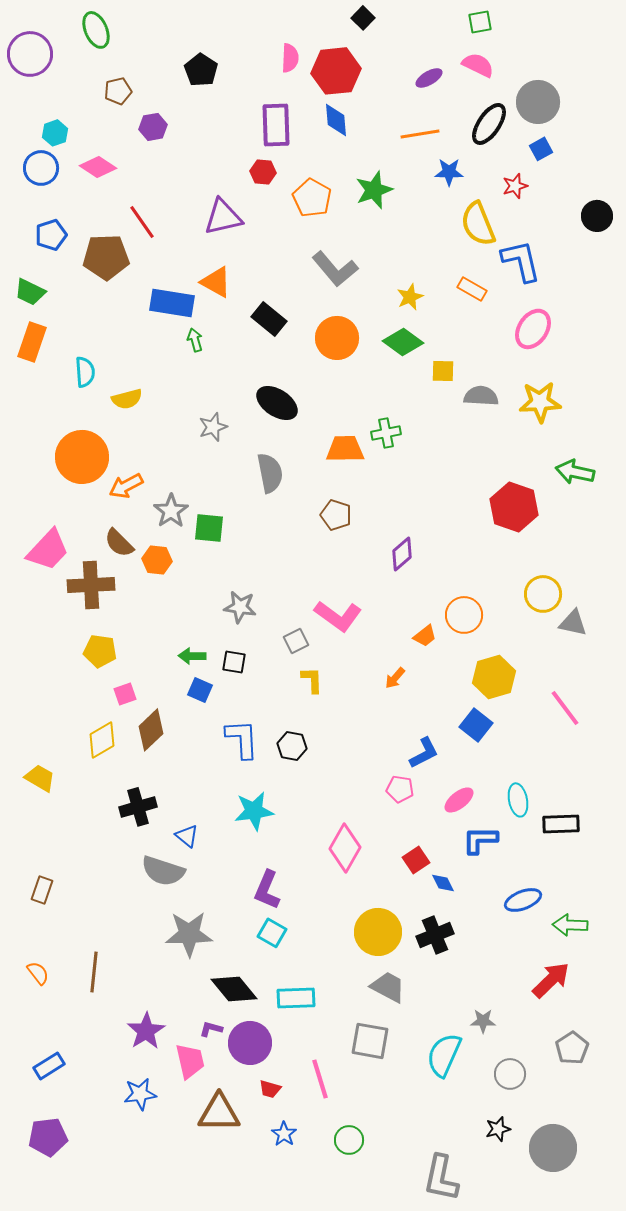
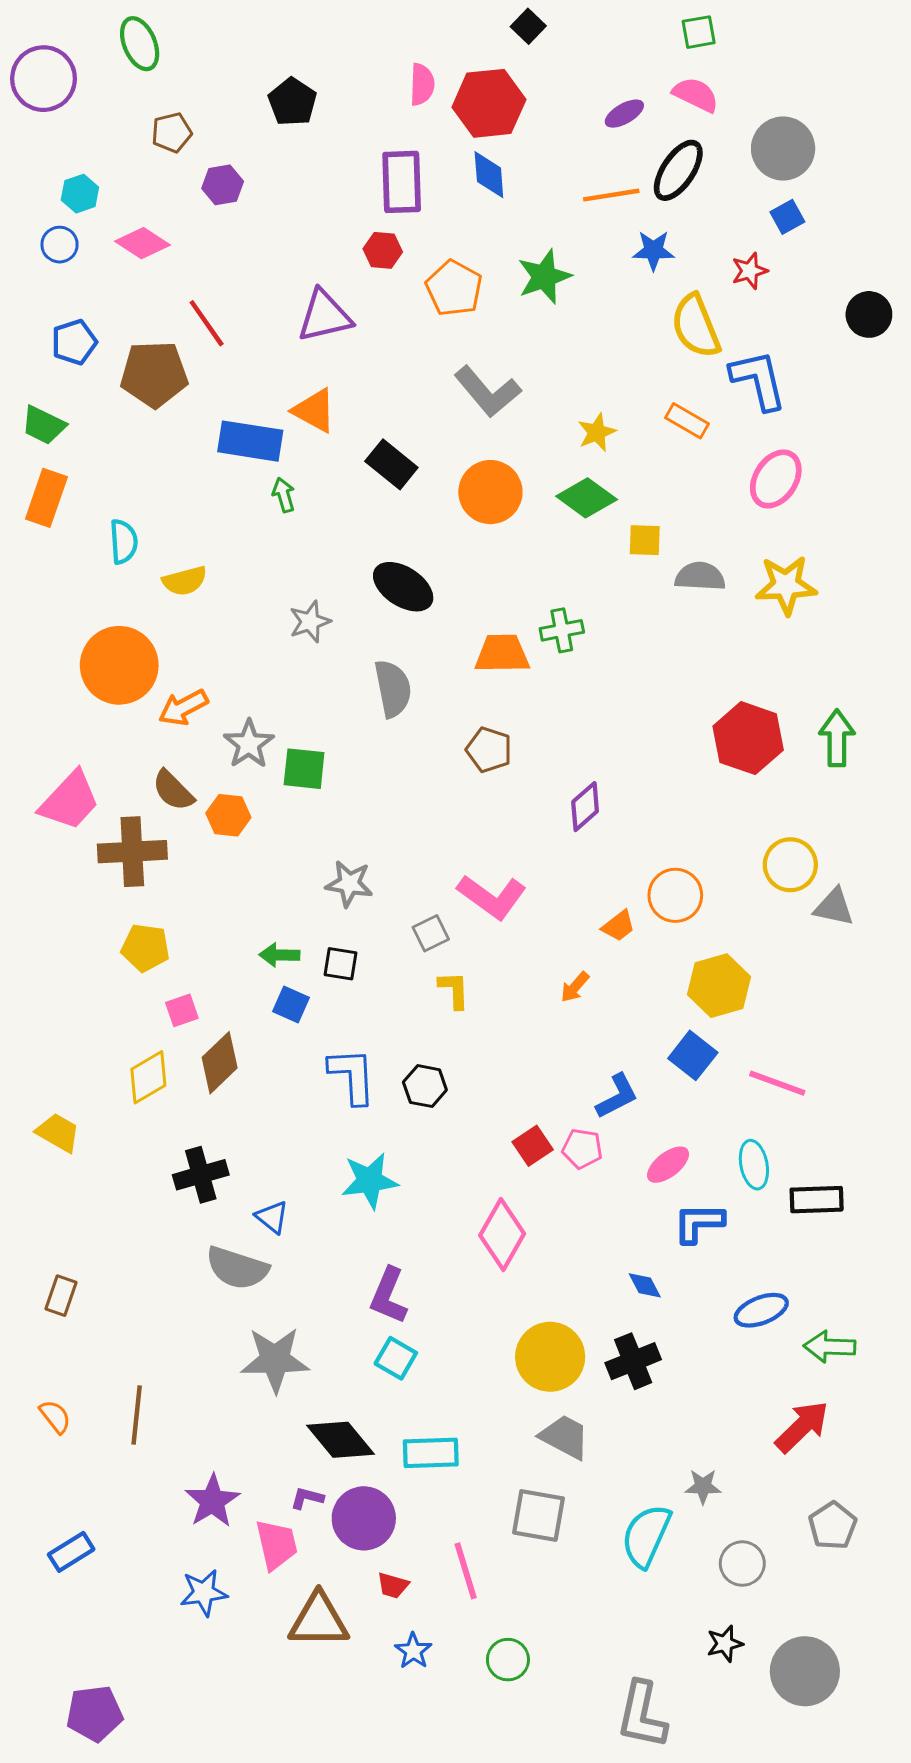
black ellipse: (489, 124) -> (678, 170), moved
blue circle: (41, 168) -> (60, 245), size x0.7
green arrow: (575, 472) -> (837, 738), moved, turned 78
pink line: (565, 708) -> (777, 1083), moved, turned -33
red square: (416, 860) -> (533, 1146), moved
purple pentagon: (48, 1137) -> (94, 1713), moved

